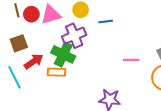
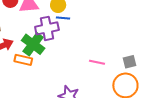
blue line: (106, 22) -> (63, 18), moved

